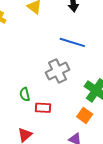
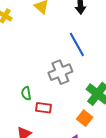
blue line: (72, 42) -> (77, 45), turned 40

